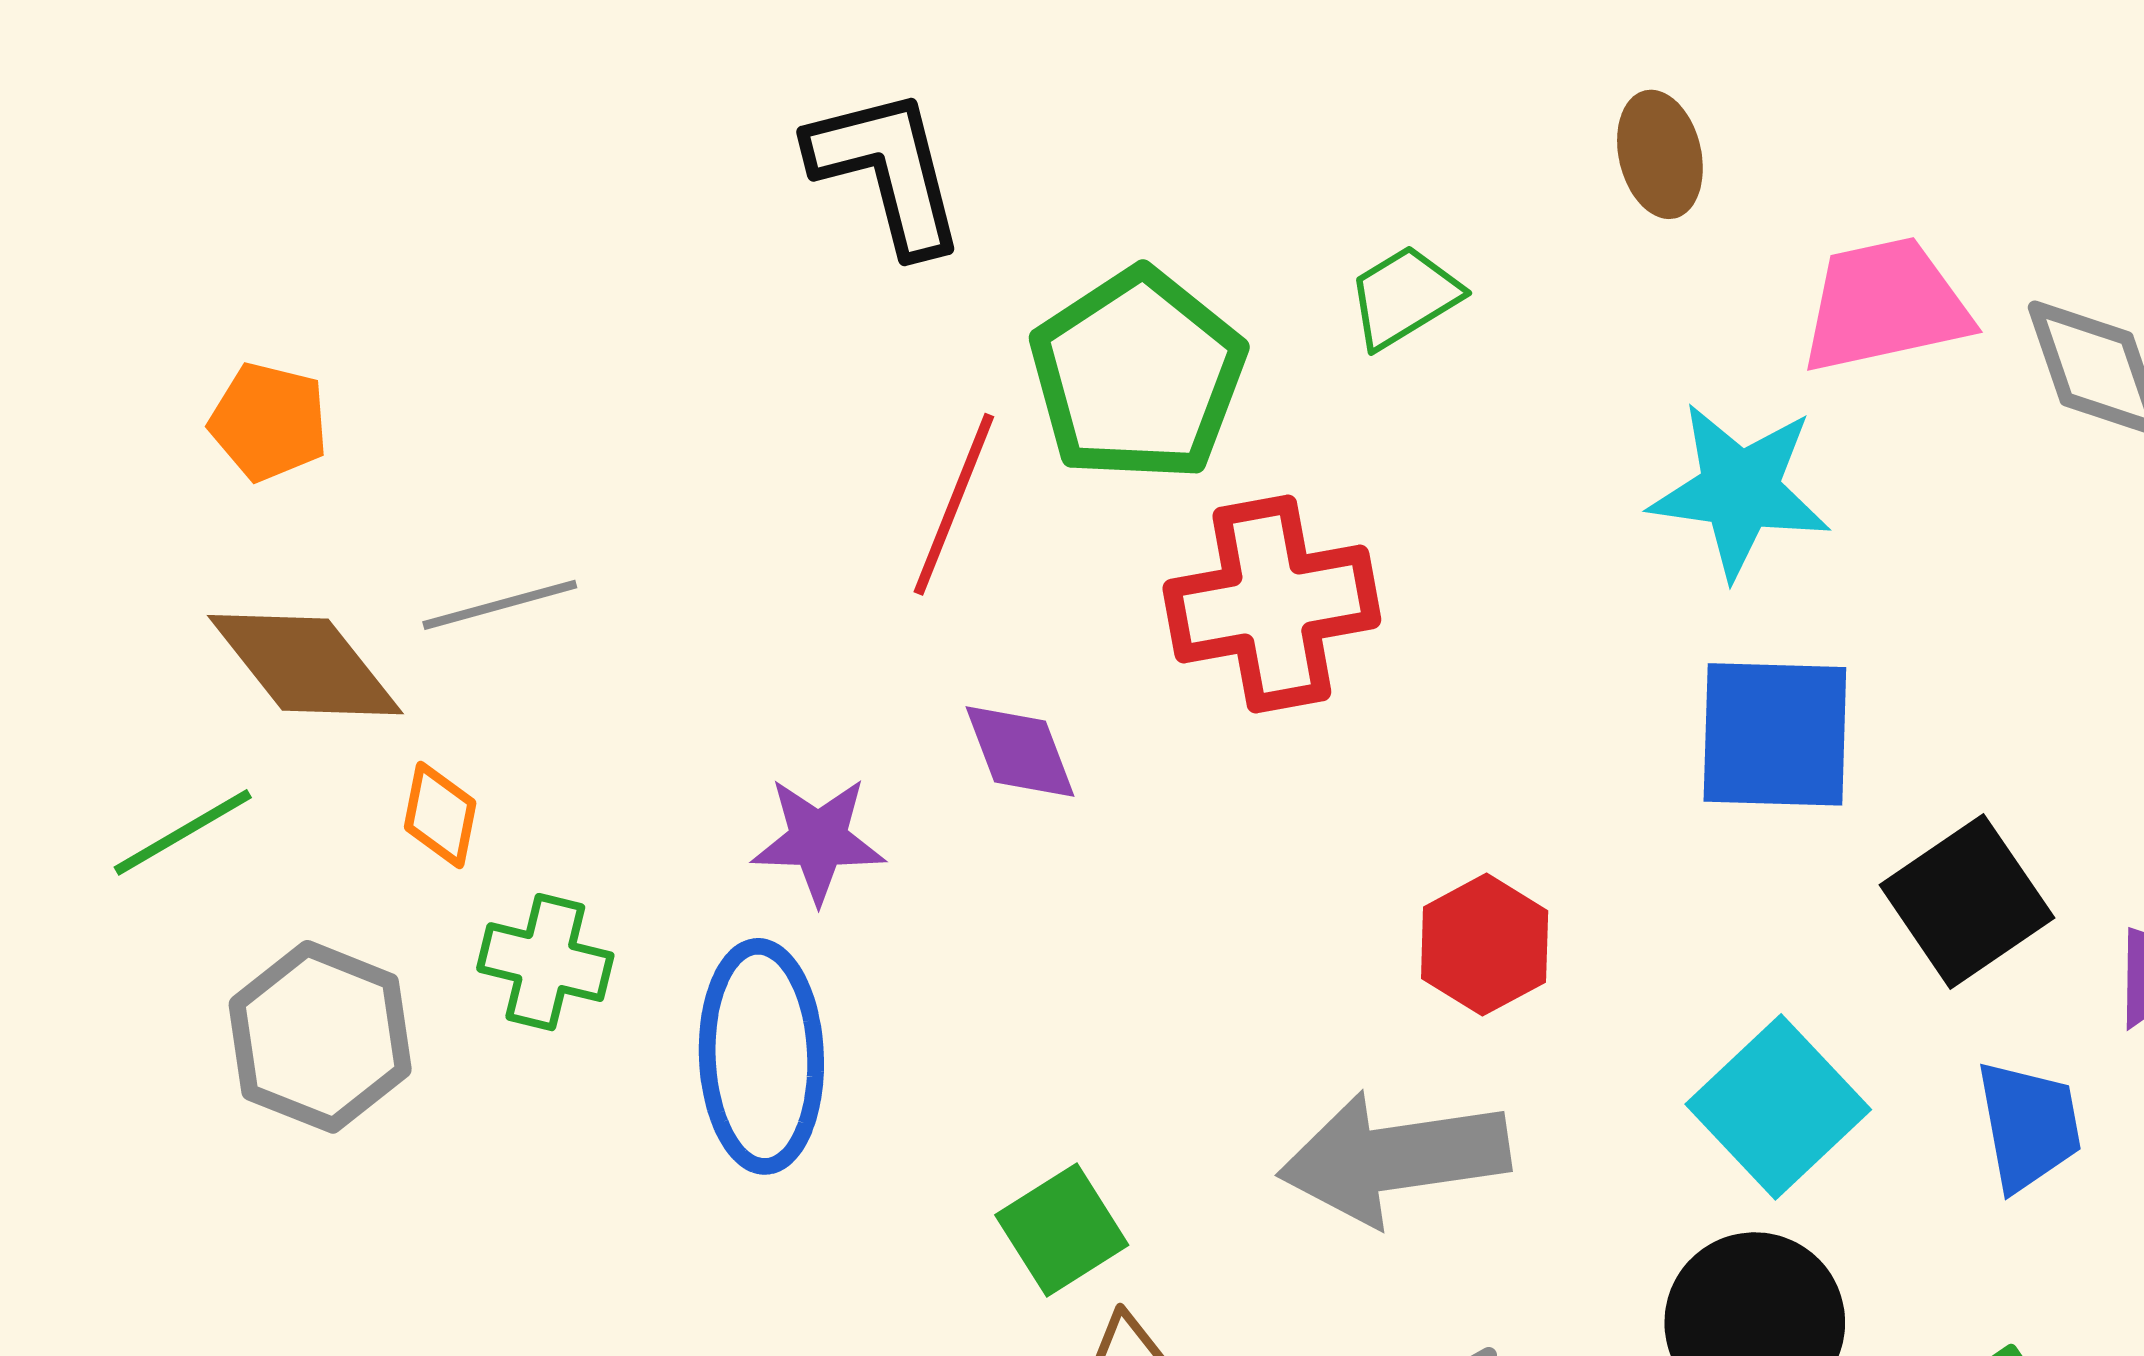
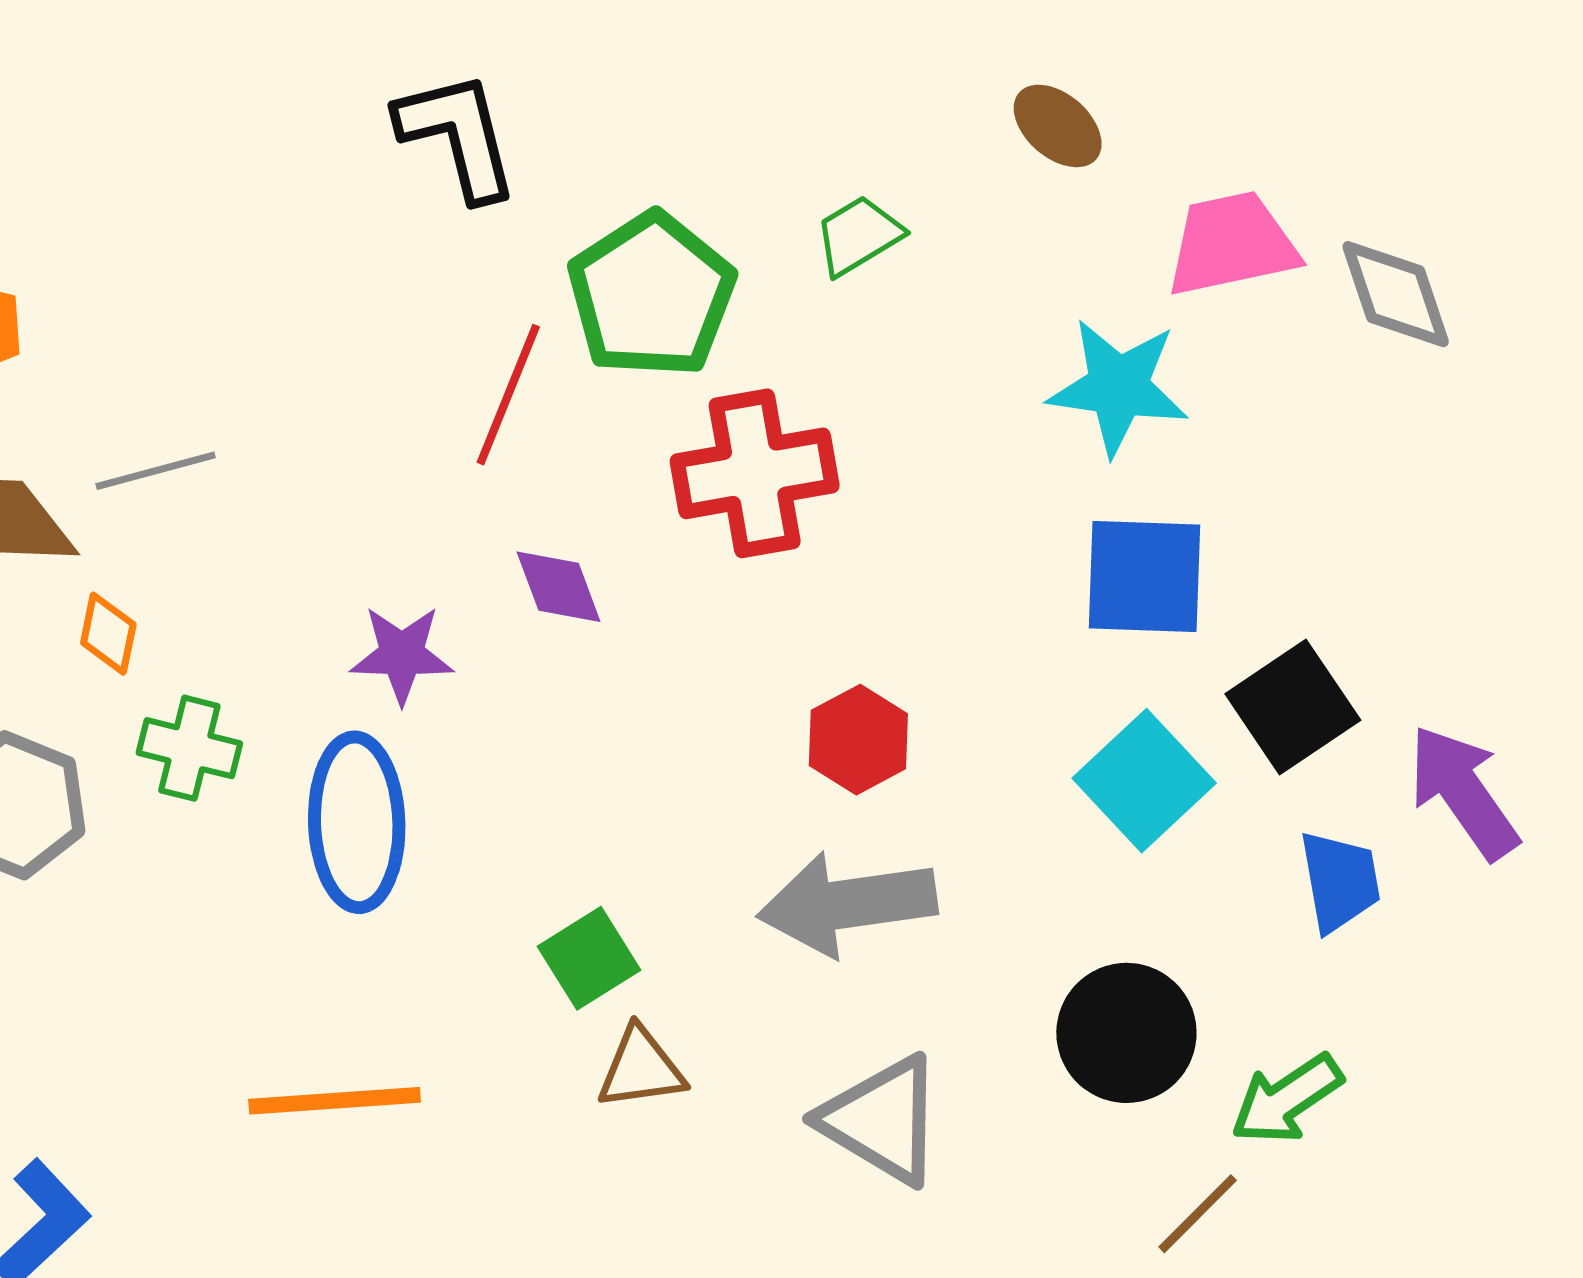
brown ellipse: (1660, 154) -> (1058, 126), turned -36
red hexagon: (1485, 945) -> (858, 740), moved
cyan square: (1778, 1107) -> (1144, 781), moved

